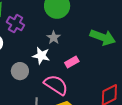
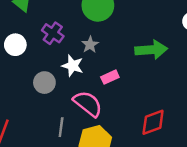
purple cross: (16, 24) -> (53, 33), moved
green arrow: (103, 37) -> (151, 50), turned -30

